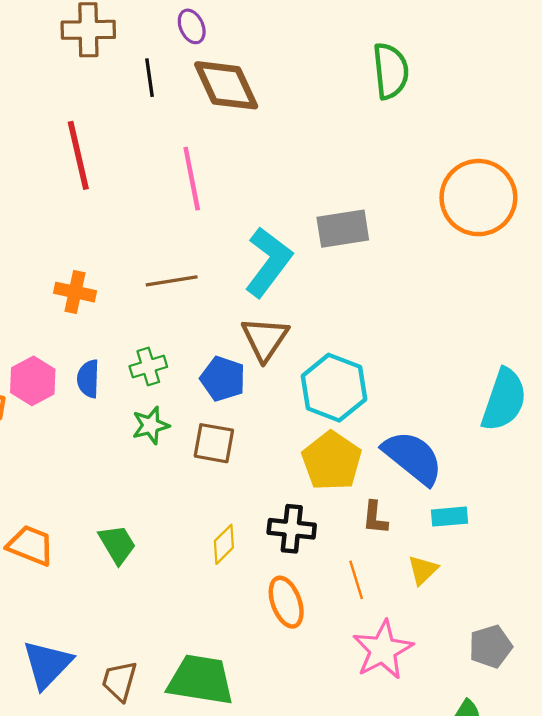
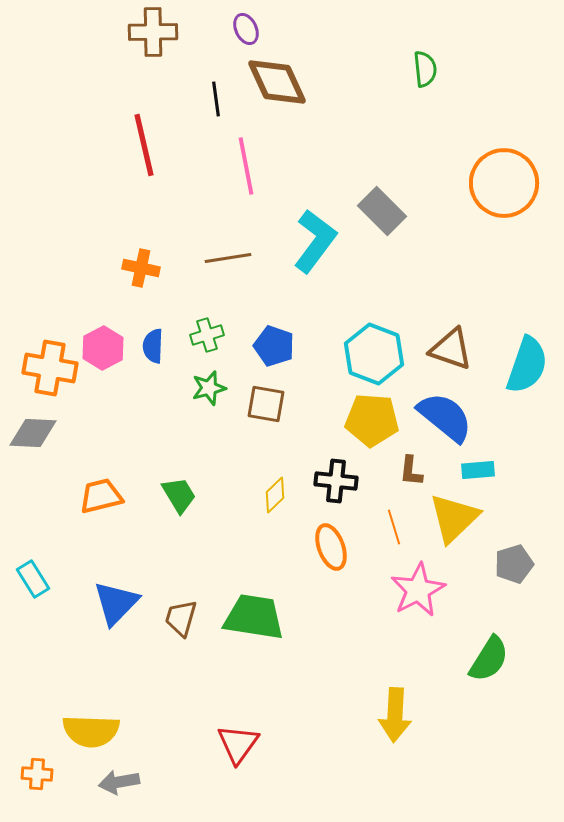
green semicircle: (391, 71) -> (425, 69), size x0.7
black line: (149, 78) -> (216, 99), moved
gray rectangle: (343, 229) -> (382, 211), turned 54
brown triangle: (265, 339) -> (451, 349), moved, turned -45
yellow pentagon: (332, 461) -> (372, 420), turned -30
orange trapezoid: (31, 545) -> (101, 496), turned -36
yellow triangle: (423, 570) -> (454, 518), size x1.8
gray pentagon: (491, 647) -> (514, 564), moved

